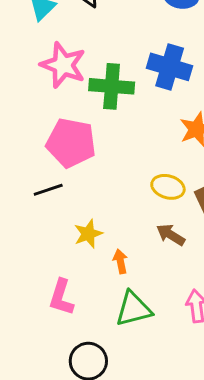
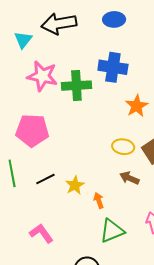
pink pentagon: (71, 143) -> (32, 130), moved
black line: (48, 190) -> (45, 179), moved
pink L-shape: (61, 297) -> (41, 233), moved, turned 135

